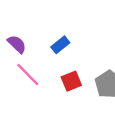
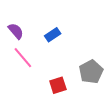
red square: (71, 81) -> (58, 85), moved

